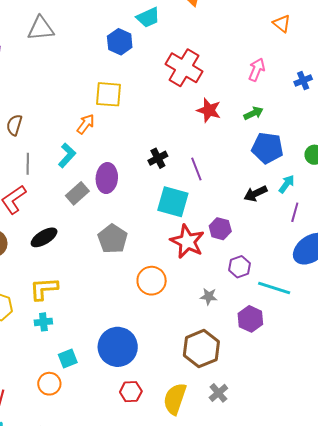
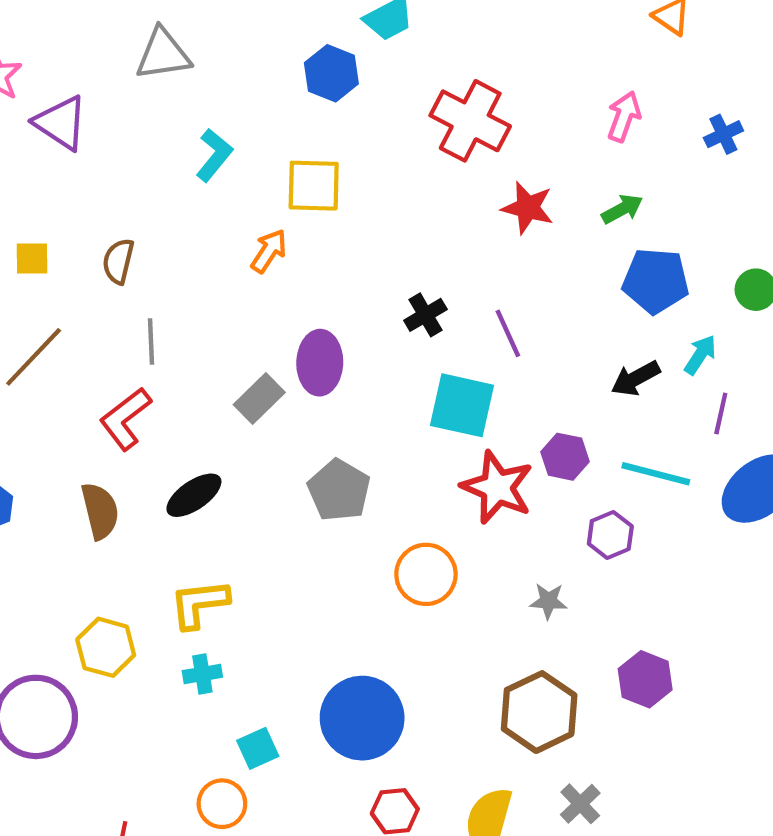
cyan L-shape: (67, 155) -> (214, 155), moved
cyan line: (274, 288) -> (656, 474), moved
purple hexagon: (250, 319) -> (645, 679), moved

